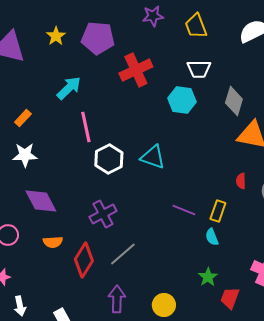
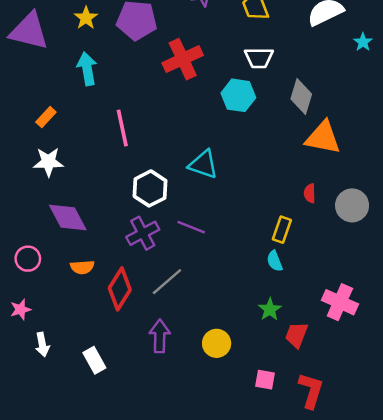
cyan arrow: (69, 88) -> (87, 69), moved, turned -56
white hexagon: (109, 159) -> (150, 188), moved
purple line: (184, 210) -> (191, 227), moved

